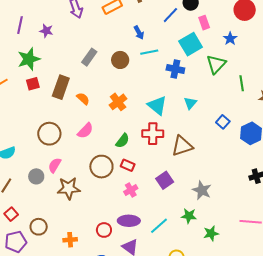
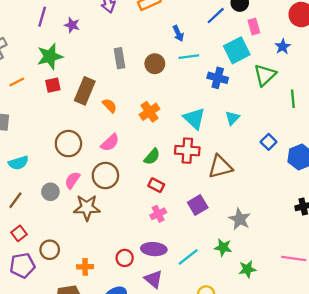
gray rectangle: (89, 57) -> (120, 58), turned -48
brown circle: (101, 167) -> (105, 176), moved

